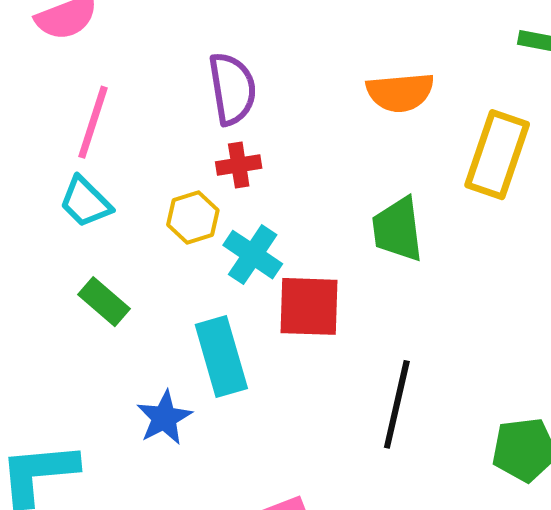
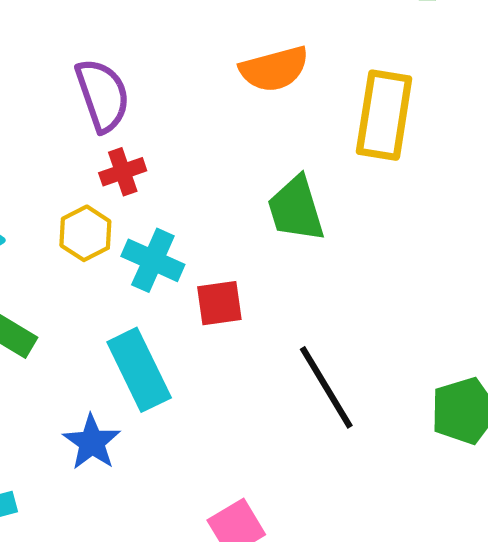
red square: (309, 306) -> (219, 303), size x0.7
black line: (397, 404) -> (326, 387), turned -34

